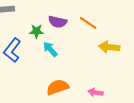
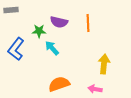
orange line: (88, 23) -> (88, 23), turned 54
yellow arrow: (109, 47) -> (104, 64), moved, turned 90

